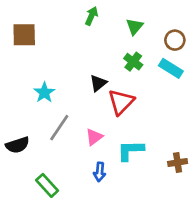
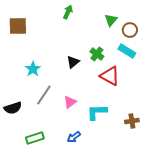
green triangle: (135, 27) -> (111, 20), moved
green cross: (133, 62) -> (97, 54), moved
red triangle: (121, 102) -> (110, 76), moved, turned -45
blue arrow: (100, 172) -> (74, 137), moved, turned 48
green rectangle: (47, 185) -> (35, 138), turned -66

